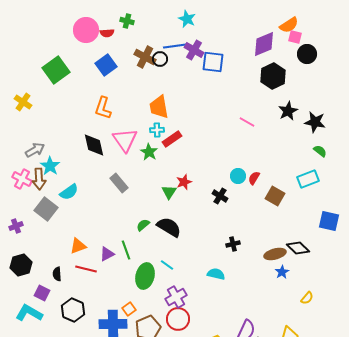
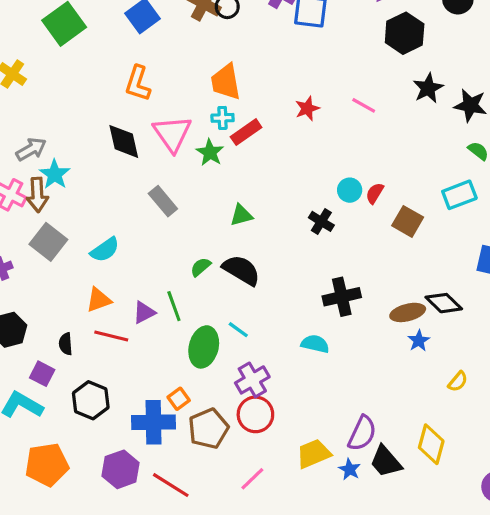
red star: (184, 182) -> (307, 109), moved
cyan semicircle: (69, 192) -> (105, 250), moved
green triangle: (169, 192) -> (241, 215), turned 42
black cross: (233, 244) -> (342, 297), size x1.6

